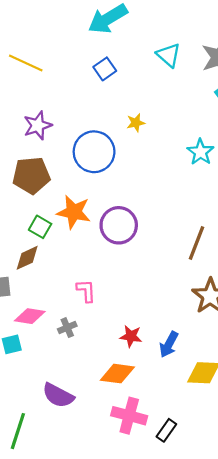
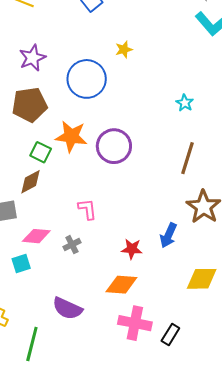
cyan star: (200, 152) -> (185, 103), moved, size x0.7
blue arrow: (169, 344) -> (168, 235), moved

